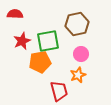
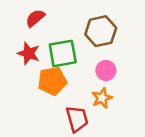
red semicircle: (15, 14) -> (35, 18), moved, turned -42
red star: (22, 41) -> (29, 53), turned -30

